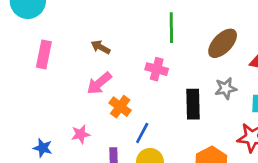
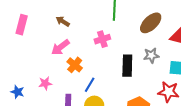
pink cross: (157, 69) -> (102, 39), turned -35

